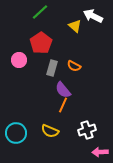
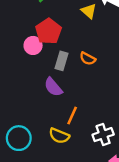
pink circle: (19, 60) -> (33, 45), moved
purple semicircle: (63, 90) -> (53, 87), moved
orange line: (63, 105) -> (72, 116), moved

